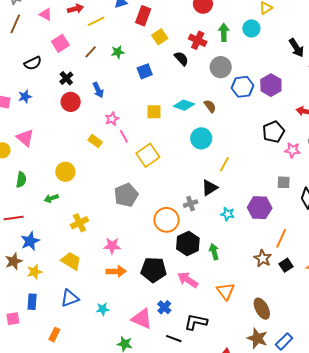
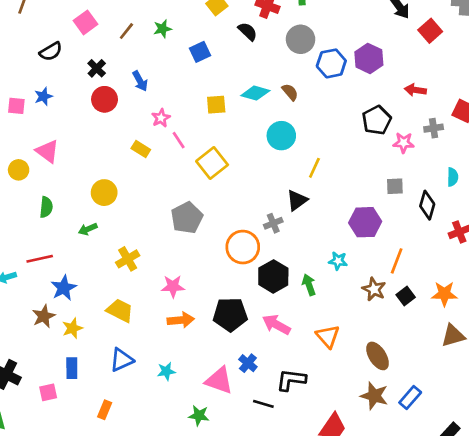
cyan star: (228, 214) -> (338, 261), moved

